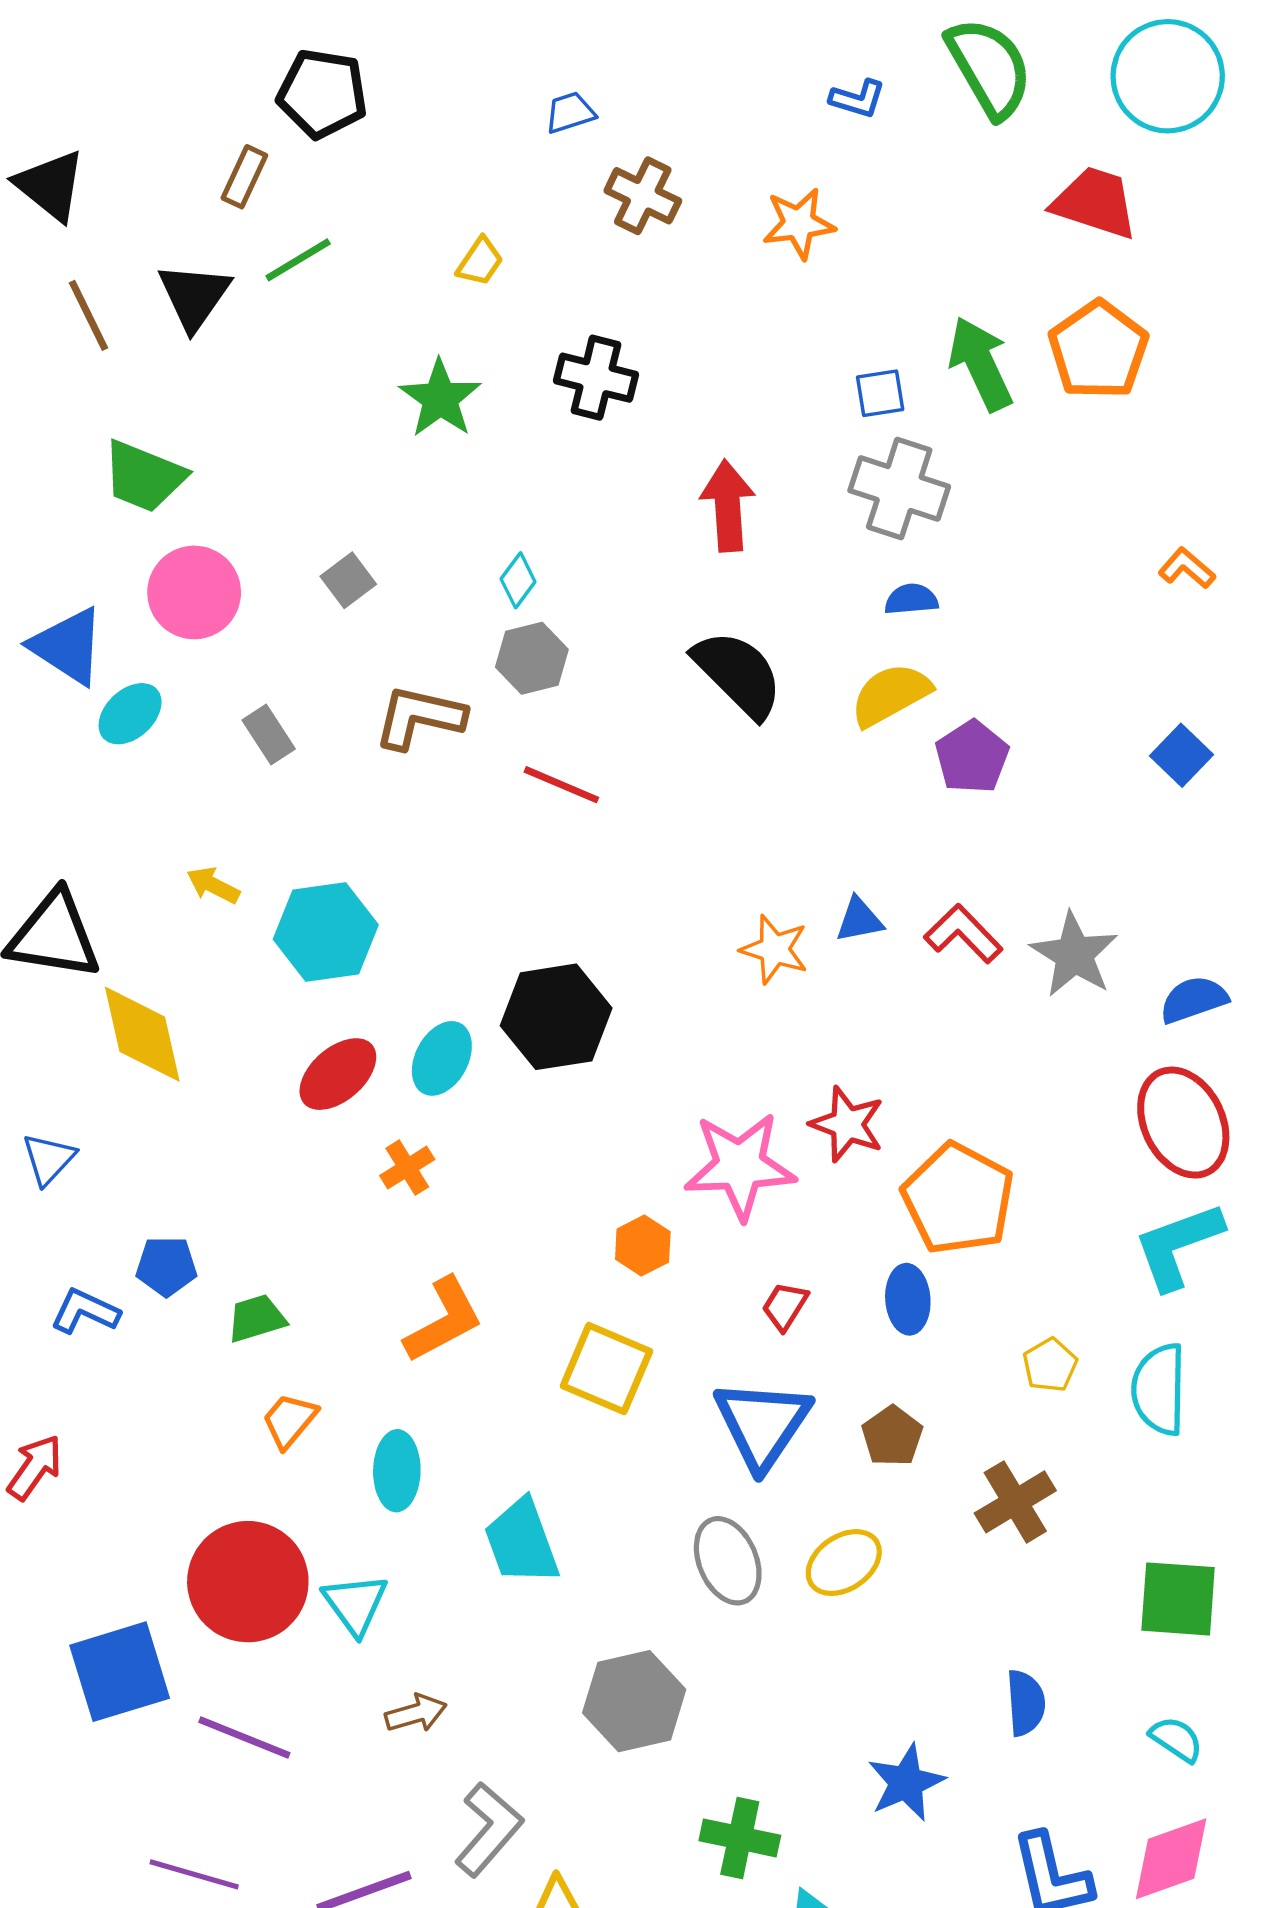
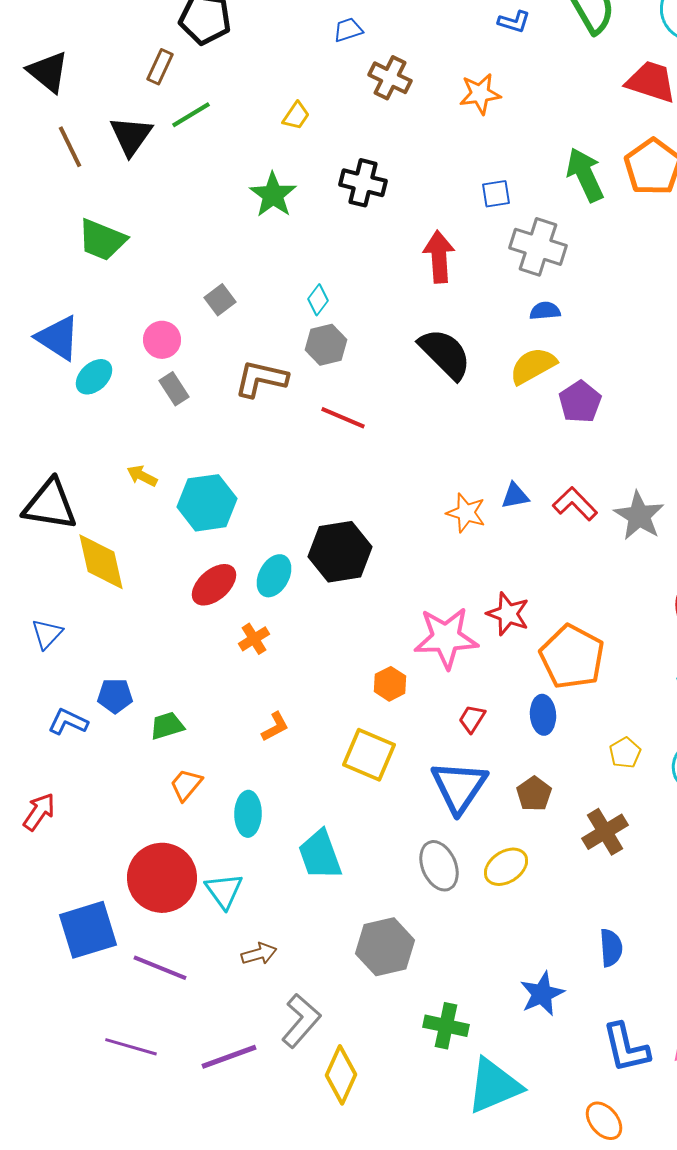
blue square: (880, 393) -> (496, 194), moved
pink circle: (194, 592) -> (162, 340), moved, size x0.7
orange L-shape: (444, 1320) -> (275, 727), size x0.6

